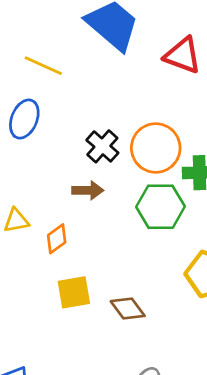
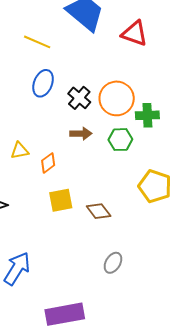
blue ellipse: (24, 119) -> (43, 83), moved
brown arrow: (88, 190) -> (81, 134), moved
green hexagon: (160, 207) -> (120, 140), size x0.7

